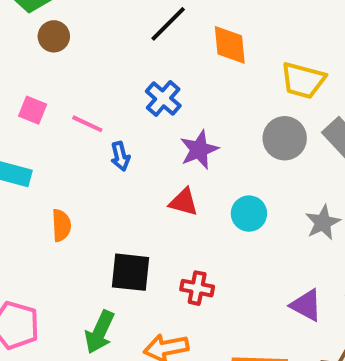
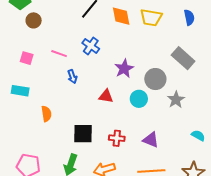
yellow trapezoid: (303, 80) -> (151, 17), moved
pink line: (87, 124) -> (59, 54), moved
gray circle: (285, 138) -> (155, 79), moved
purple star: (199, 150) -> (124, 69), moved
purple triangle: (306, 305) -> (151, 140), moved

